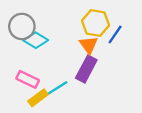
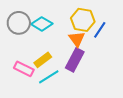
cyan diamond: (36, 40) -> (42, 24), moved
yellow rectangle: (38, 98) -> (43, 60), moved

